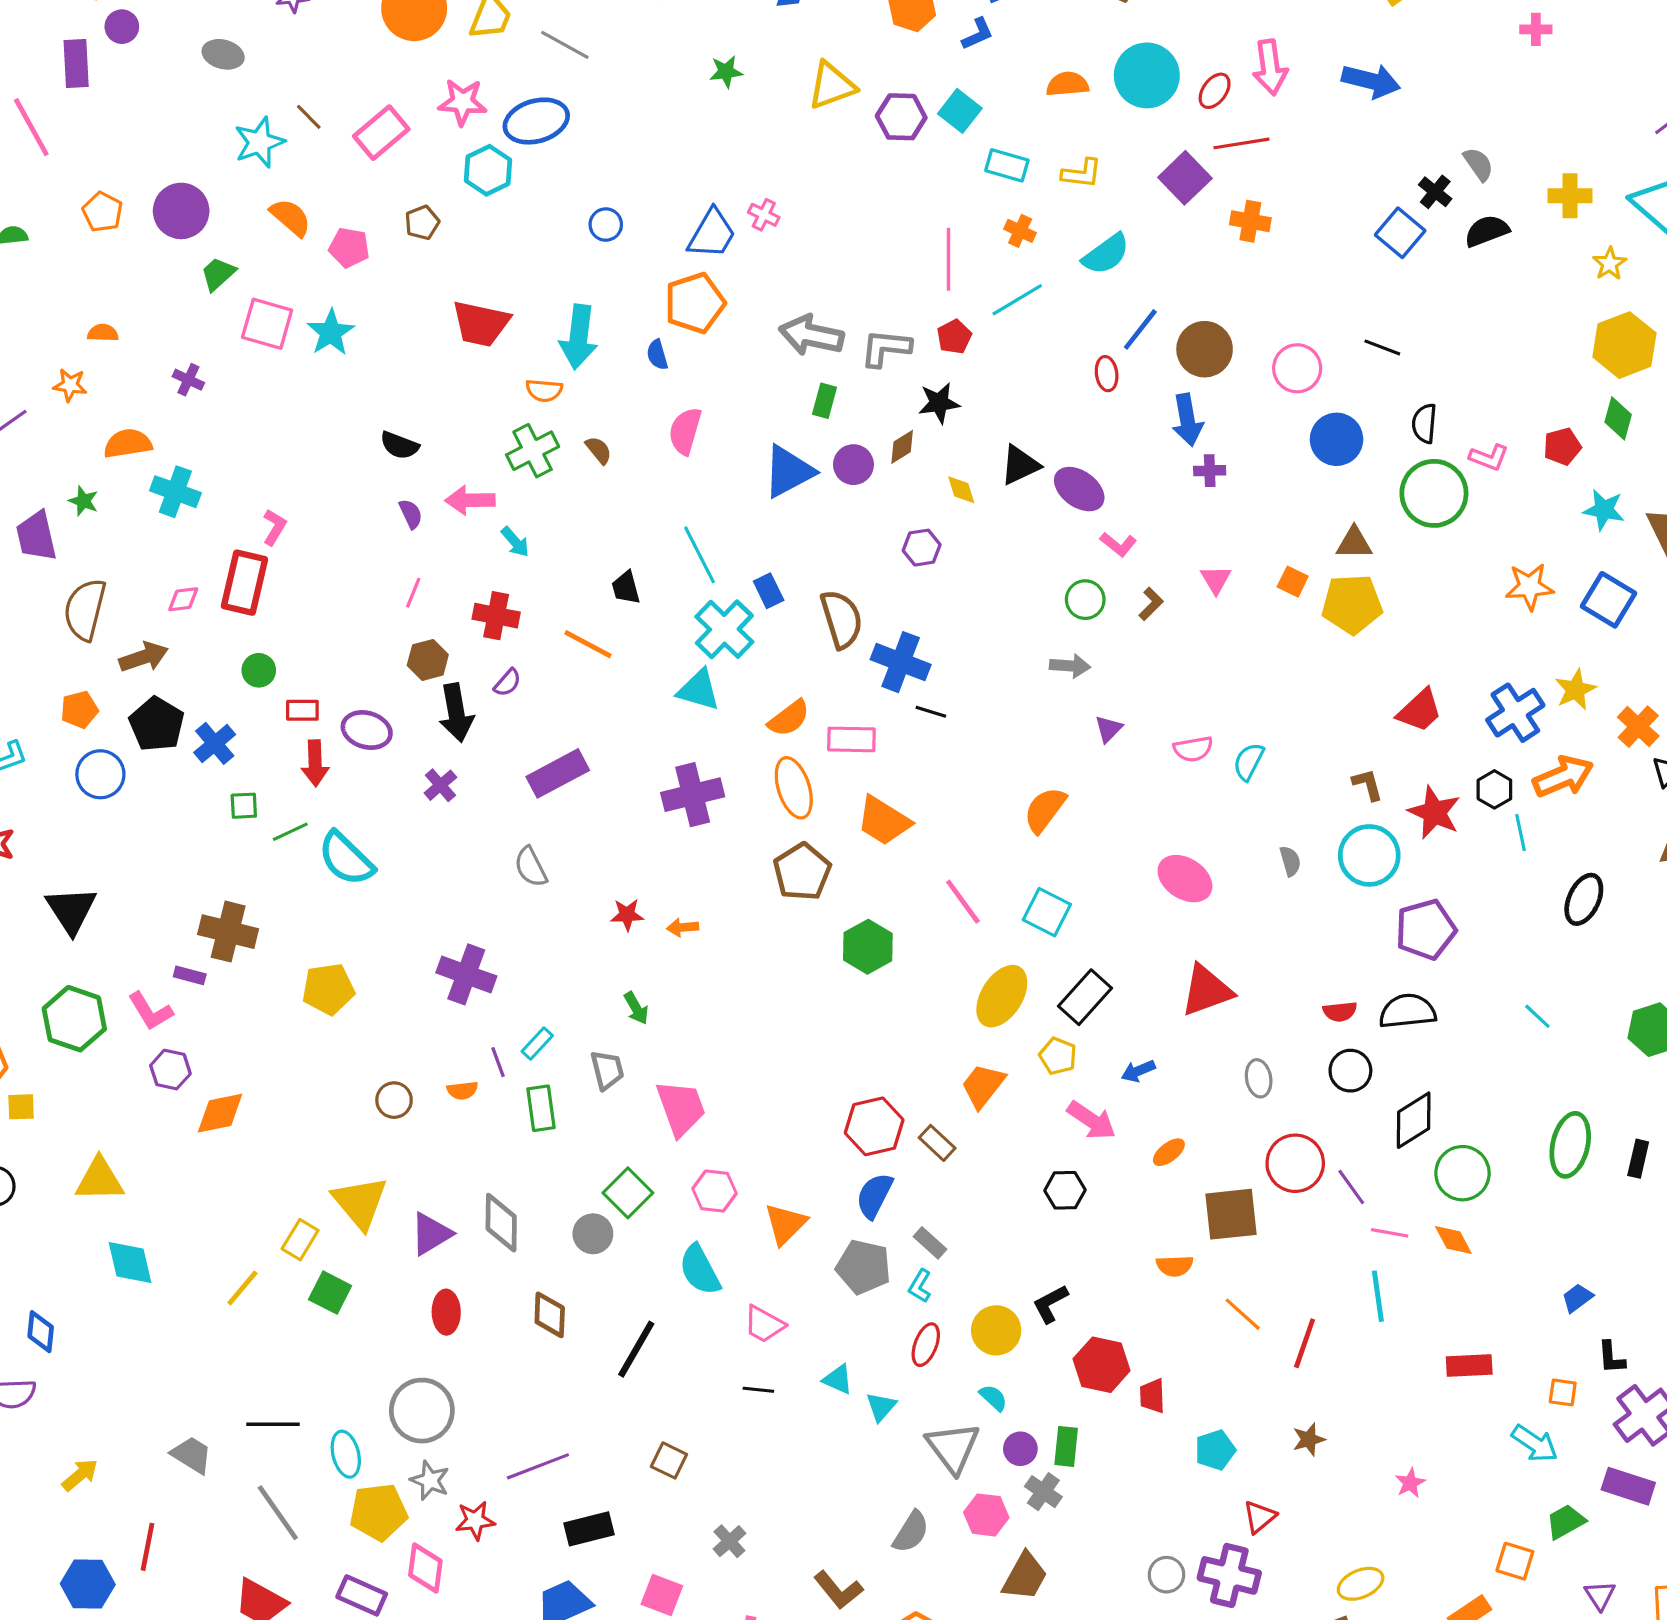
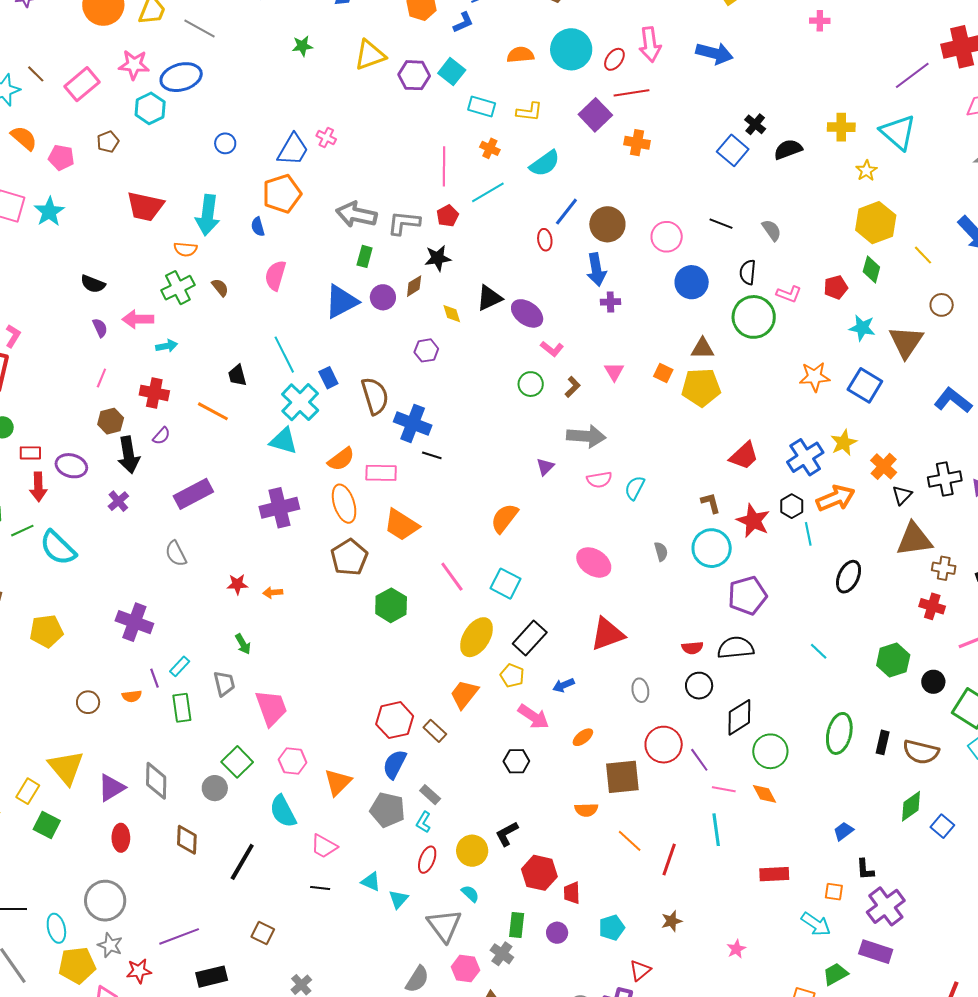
gray semicircle: (1478, 164) -> (772, 230), moved
cyan arrow: (515, 542) -> (167, 346), turned -60
gray arrow: (1070, 666) -> (586, 436), moved, size x1.5
purple circle: (1020, 1449) -> (557, 933), moved

